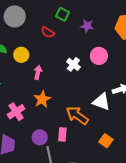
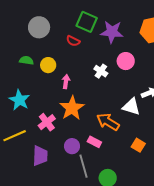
green square: (62, 14) -> (87, 22), size x1.5
purple star: (87, 26) -> (112, 32), size x1.6
orange star: (42, 99) -> (72, 108), size x1.4
pink rectangle: (62, 134) -> (94, 142), turned -64

